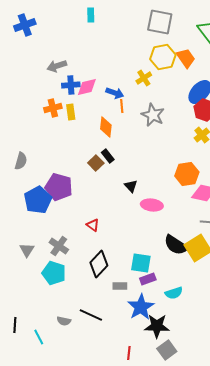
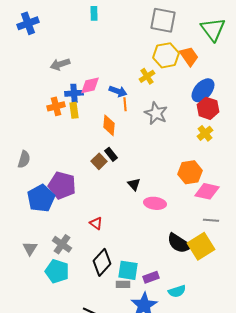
blue cross: (71, 85) -> (74, 93), moved
cyan square: (141, 263) -> (128, 270), moved

